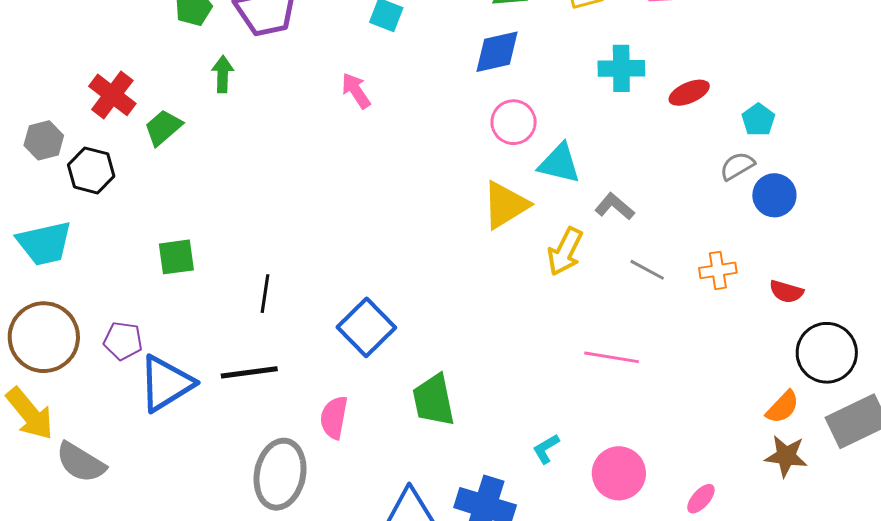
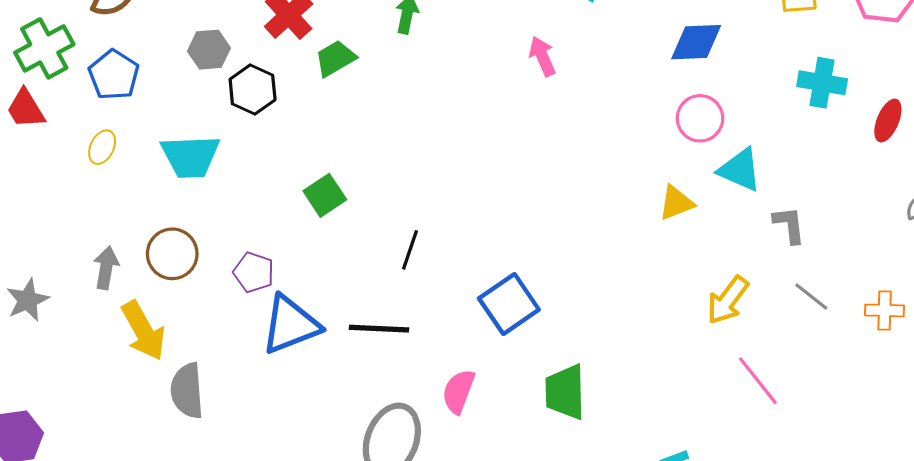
red ellipse: (689, 93) -> (888, 121), turned -54
yellow triangle: (505, 205) -> (676, 203), size x0.7
gray L-shape: (615, 207) -> (789, 225), turned 33
yellow arrow: (565, 251) -> (728, 300), moved
green square: (176, 257) -> (325, 195), turned -36
brown circle: (44, 337) -> (172, 254), size x0.7
pink line: (611, 357) -> (758, 381), turned 32
gray semicircle: (81, 462) -> (187, 391), turned 44

